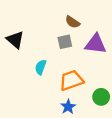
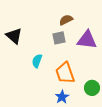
brown semicircle: (73, 22) -> (66, 20), turned 120
orange trapezoid: (71, 80) -> (65, 73), turned -90

